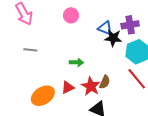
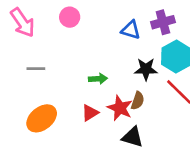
pink circle: (71, 15) -> (70, 17), moved
black star: (113, 38) -> (146, 69), moved
orange ellipse: (43, 96) -> (42, 118), moved

